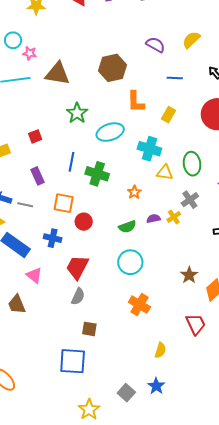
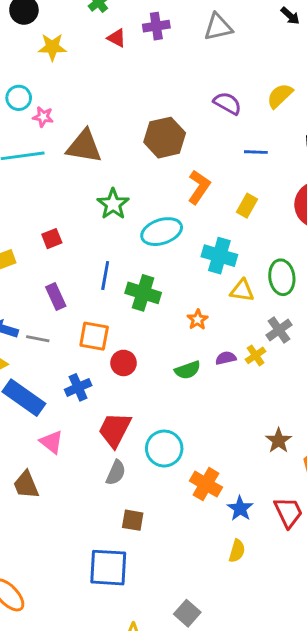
orange L-shape: (136, 102) -> (199, 187), turned -145
blue cross: (53, 238) -> (78, 387), turned -36
cyan circle: (130, 262) -> (164, 449), moved
blue star: (156, 386) -> (240, 508), moved

